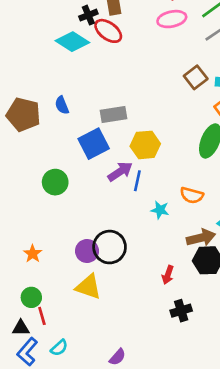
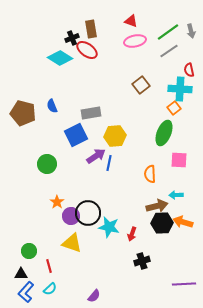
brown square: (196, 77) -> (141, 85), moved
orange semicircle: (192, 195) -> (150, 174), turned 72
cyan star: (160, 210) -> (109, 227), moved, size x1.5
orange star: (33, 254) -> (57, 202), moved
red line: (42, 316) -> (49, 266), moved

